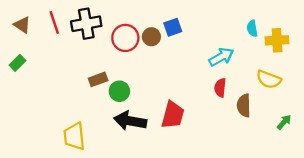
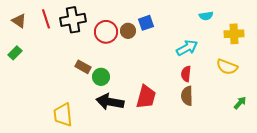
cyan semicircle: (252, 28) -> (206, 16), moved, turned -88
brown rectangle: (98, 79) -> (83, 67), turned 49
brown semicircle: (244, 105) -> (187, 96), moved

